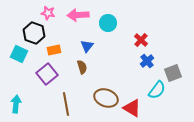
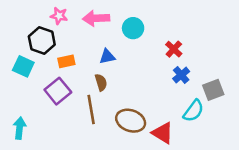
blue triangle: (87, 46) -> (107, 56), turned 40
brown line: (66, 104) -> (91, 110), moved

